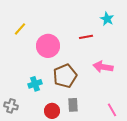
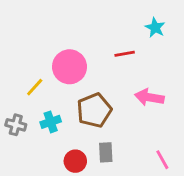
yellow line: (20, 29) -> (35, 87), moved
gray cross: (11, 106) -> (16, 125), moved

